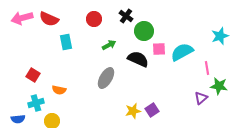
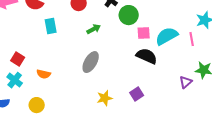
black semicircle: (138, 59) -> (147, 56), moved
pink line: (207, 68) -> (192, 39), moved
cyan cross: (36, 103) -> (15, 80), moved, turned -35
yellow star: (133, 111) -> (105, 98), moved

